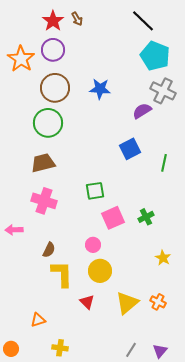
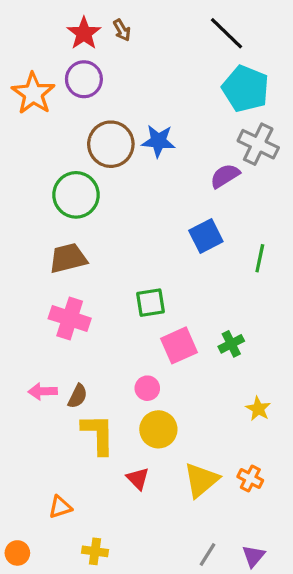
brown circle: (55, 88) -> (111, 144), moved
pink arrow: (14, 230) -> (43, 391), moved

